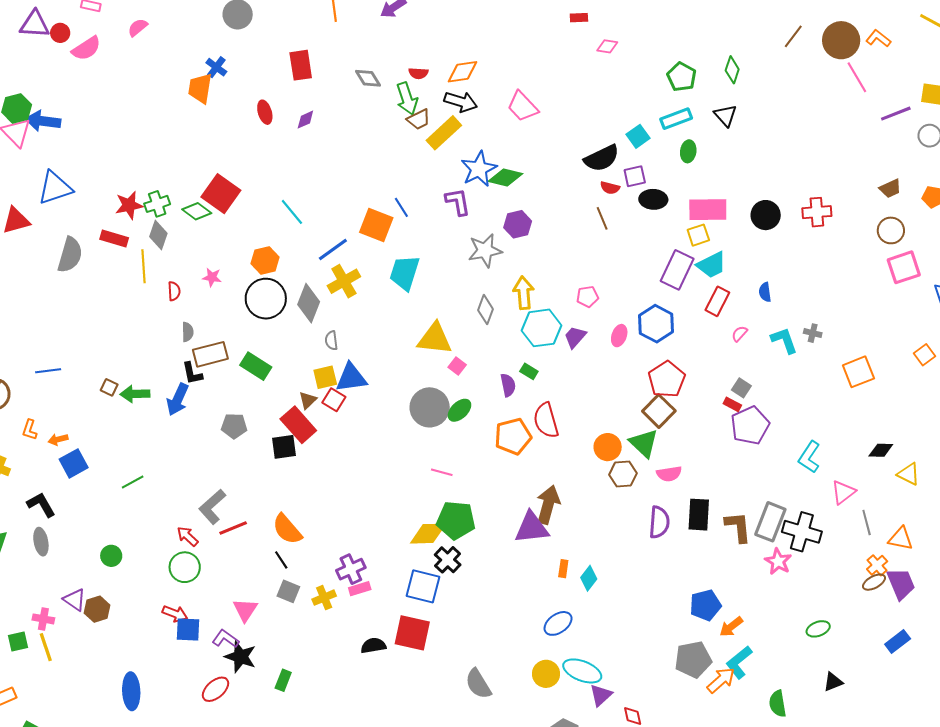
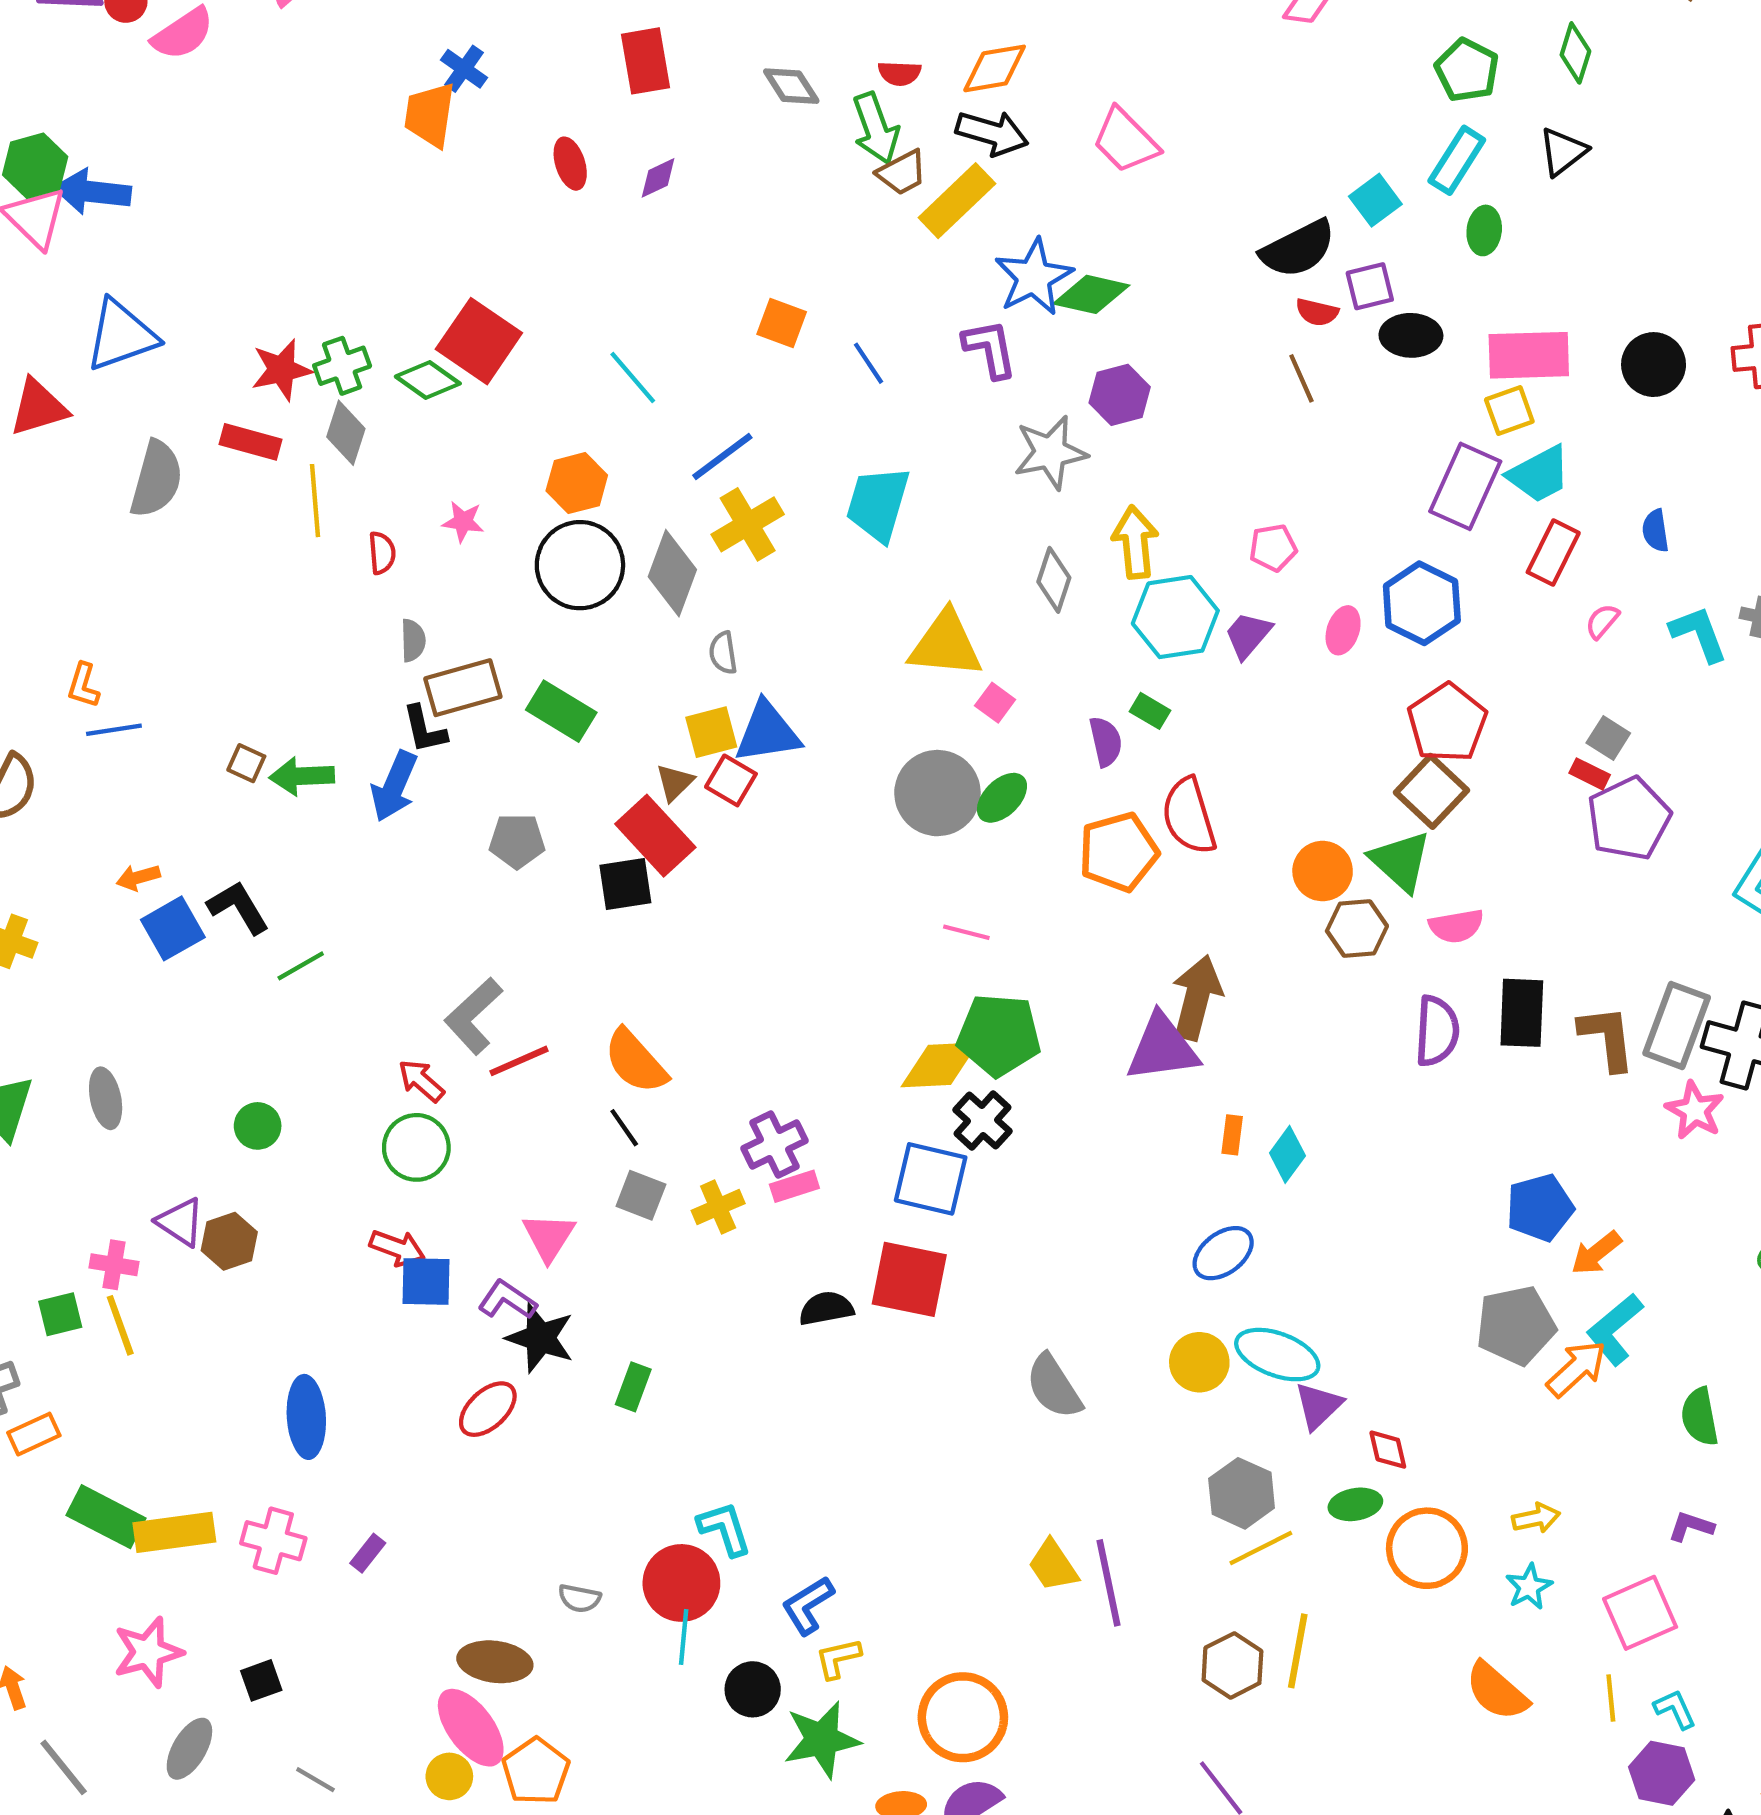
black triangle: (725, 115) -> (1563, 152), turned 35
cyan rectangle: (676, 119) -> (1457, 160), turned -36
orange square: (376, 225) -> (782, 323), moved, size x0.7
orange L-shape: (30, 430) -> (83, 685), moved
black L-shape: (41, 505) -> (238, 907), moved

